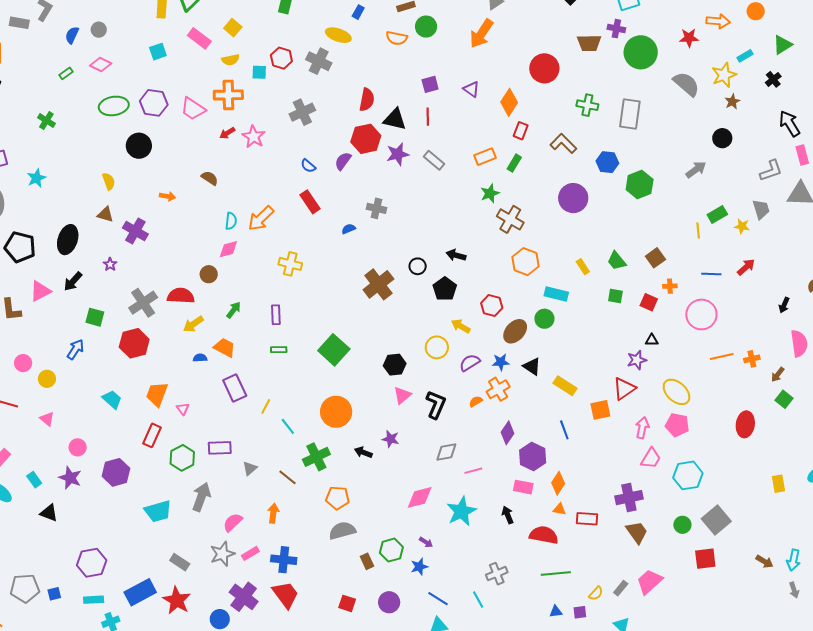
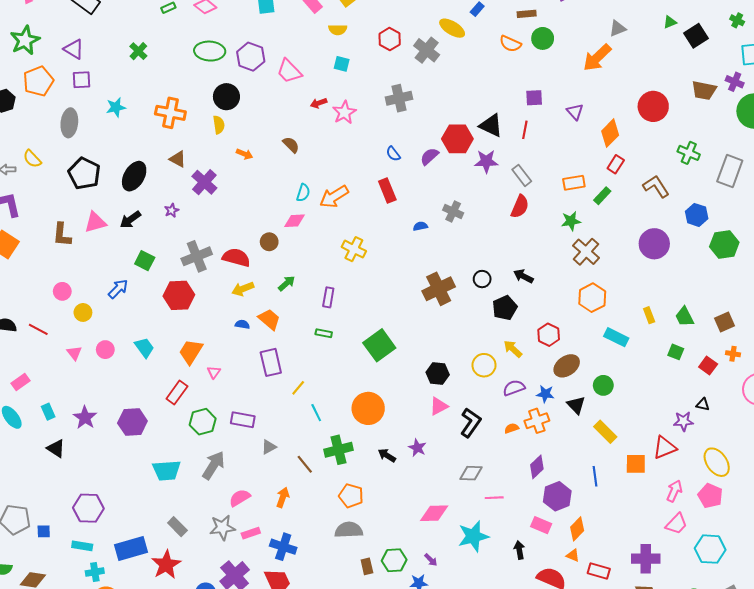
cyan square: (259, 72) -> (342, 64), moved
orange cross: (228, 95) -> (170, 113), moved
red semicircle: (367, 100) -> (520, 207), moved
yellow semicircle: (109, 181) -> (219, 125), moved
green circle: (544, 319) -> (603, 385), moved
pink circle: (78, 447) -> (105, 350), moved

